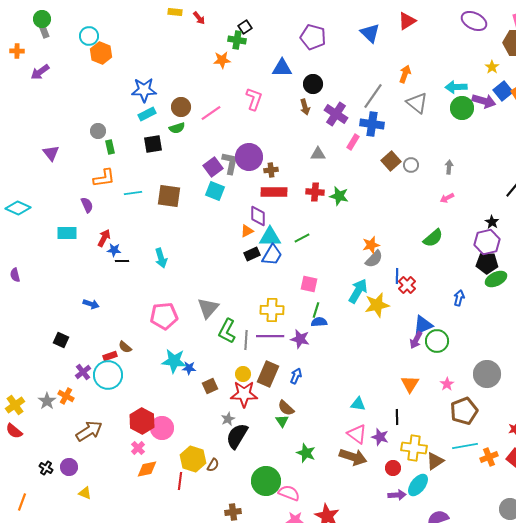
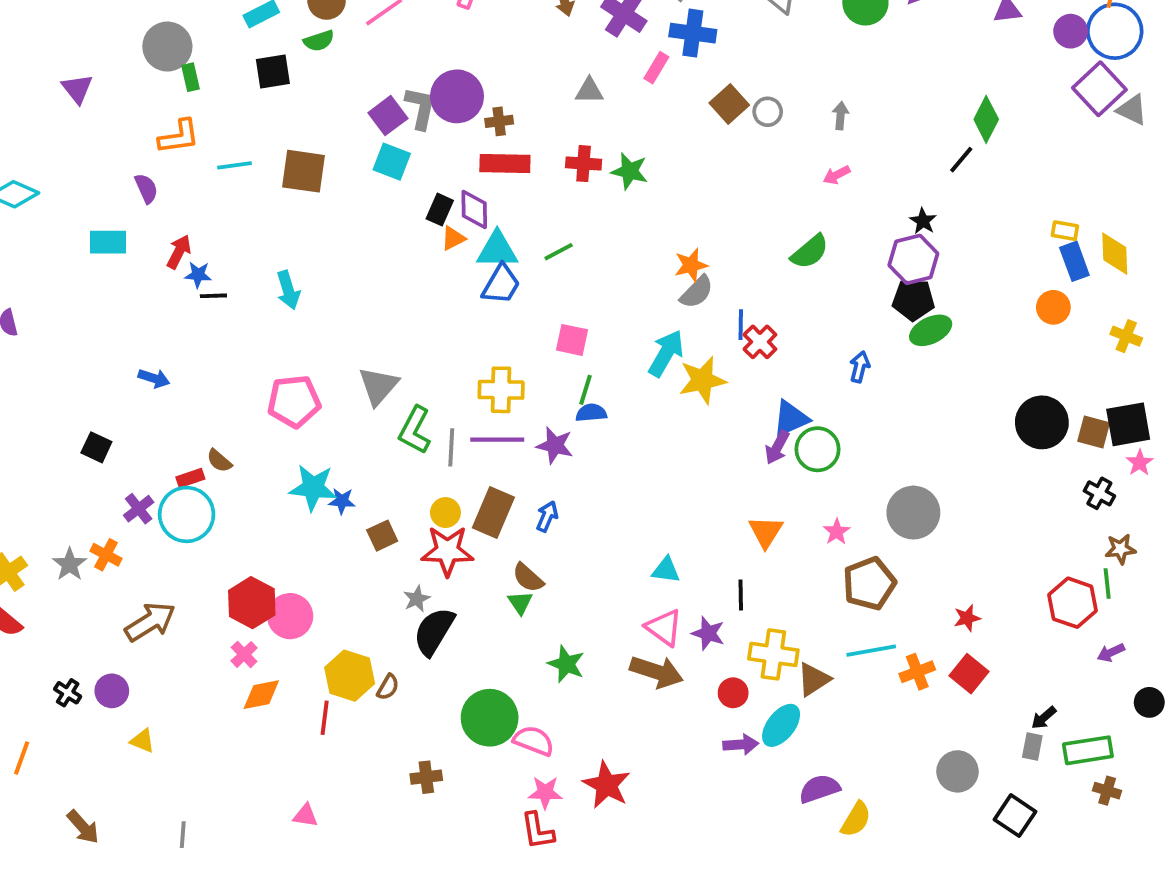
gray circle: (98, 131) -> (167, 47), size x1.6
black rectangle: (252, 254) -> (440, 210), moved, turned -42

